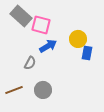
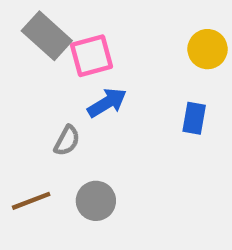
pink square: (41, 25) -> (91, 56), turned -30
yellow circle: (78, 39) -> (207, 49), moved

